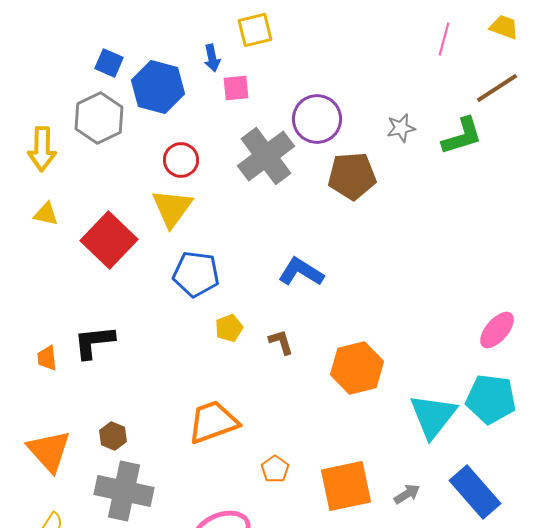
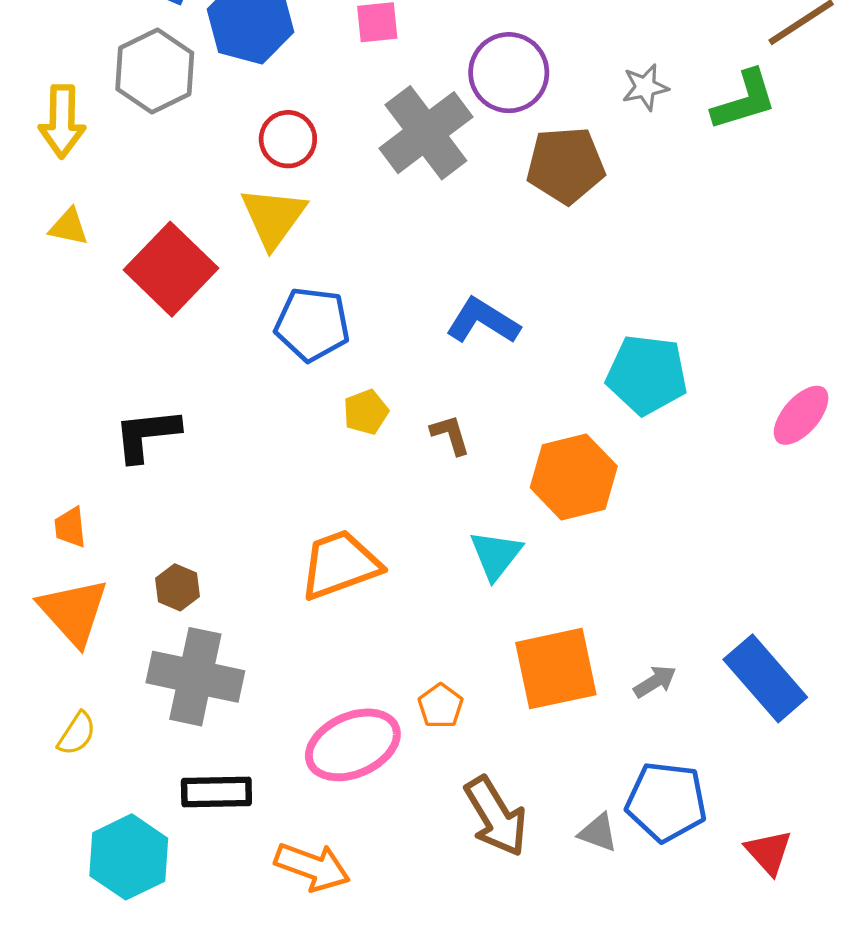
orange trapezoid: (47, 358) -> (70, 527), moved
cyan pentagon: (491, 399) -> (647, 375), moved
cyan triangle: (433, 416) -> (496, 555), moved, size x0.7
orange pentagon: (275, 469) -> (441, 706), moved

